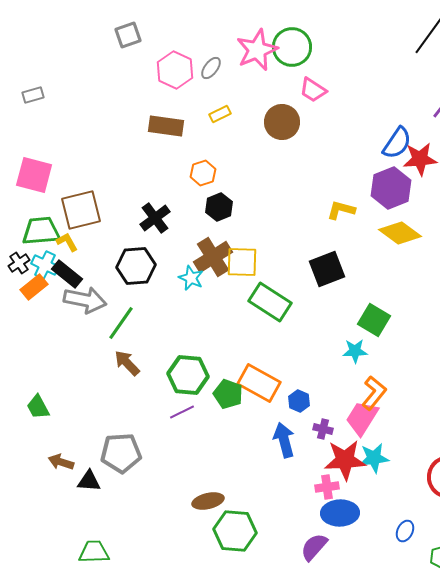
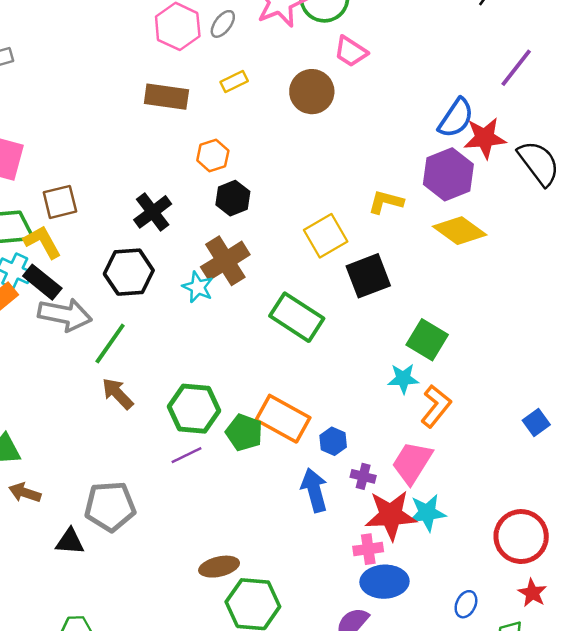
brown square: (81, 210) -> (60, 202), size x0.7
yellow L-shape: (67, 242) -> (42, 242), size x1.4
yellow square: (242, 262) -> (326, 236), moved, turned -32
orange L-shape: (374, 393) -> (436, 406), moved
brown arrow: (61, 462) -> (25, 493), moved

